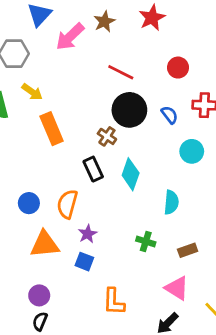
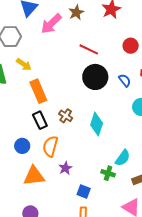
brown cross: (107, 136) -> (66, 116), moved
black rectangle: (93, 169) -> (40, 120), moved
cyan semicircle: (171, 202) -> (123, 158), moved, turned 30
blue square: (84, 262) -> (84, 192), moved

